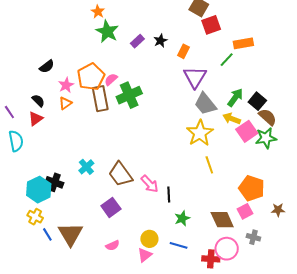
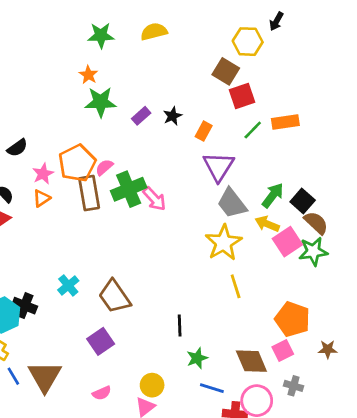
green star: (107, 31) -> (101, 102), turned -30
green line: (227, 60) -> (253, 130), moved
pink arrow: (150, 184) -> (154, 199), moved
blue line: (179, 245) -> (212, 388), moved

